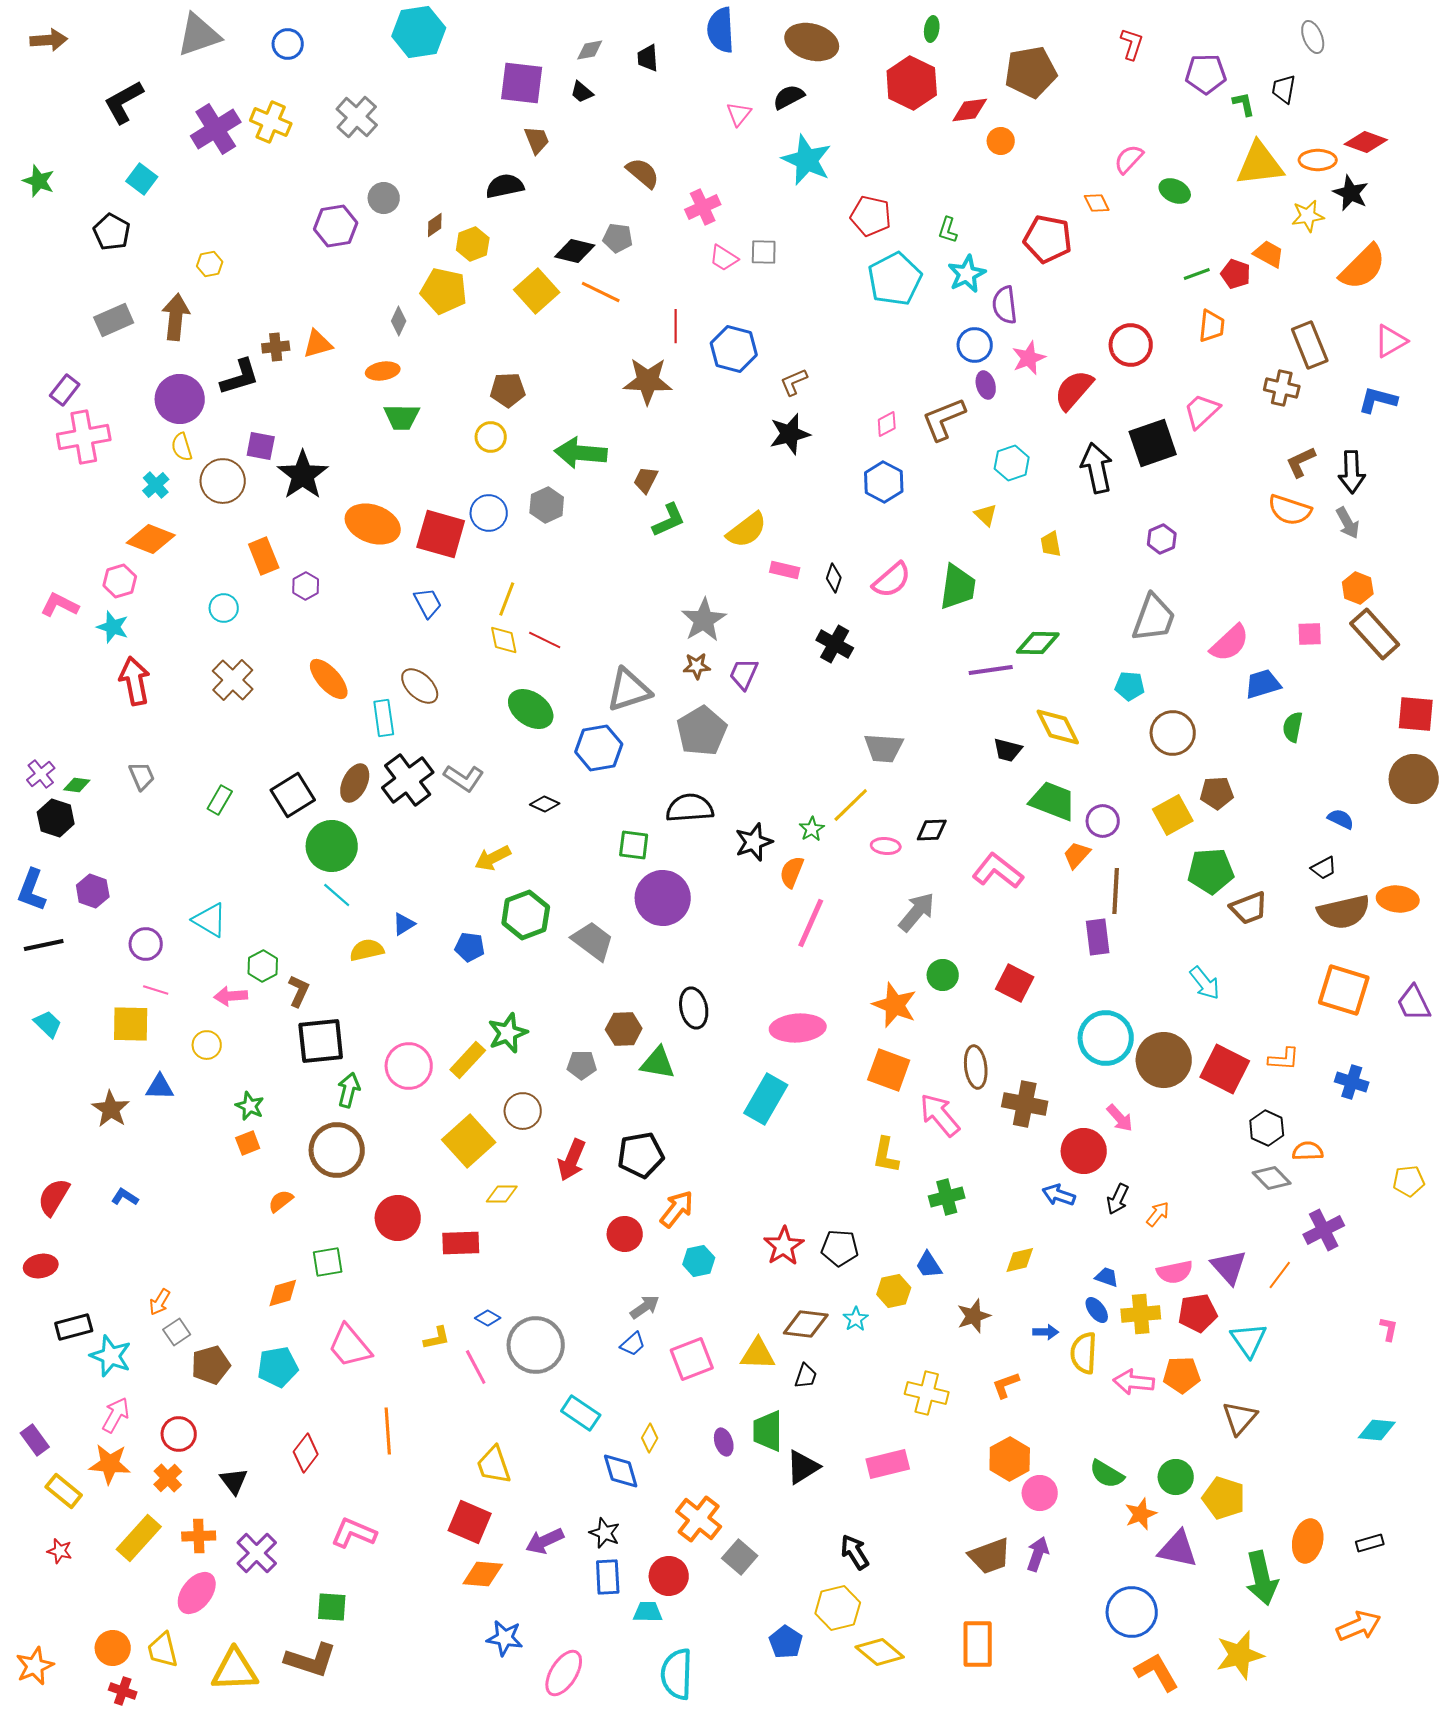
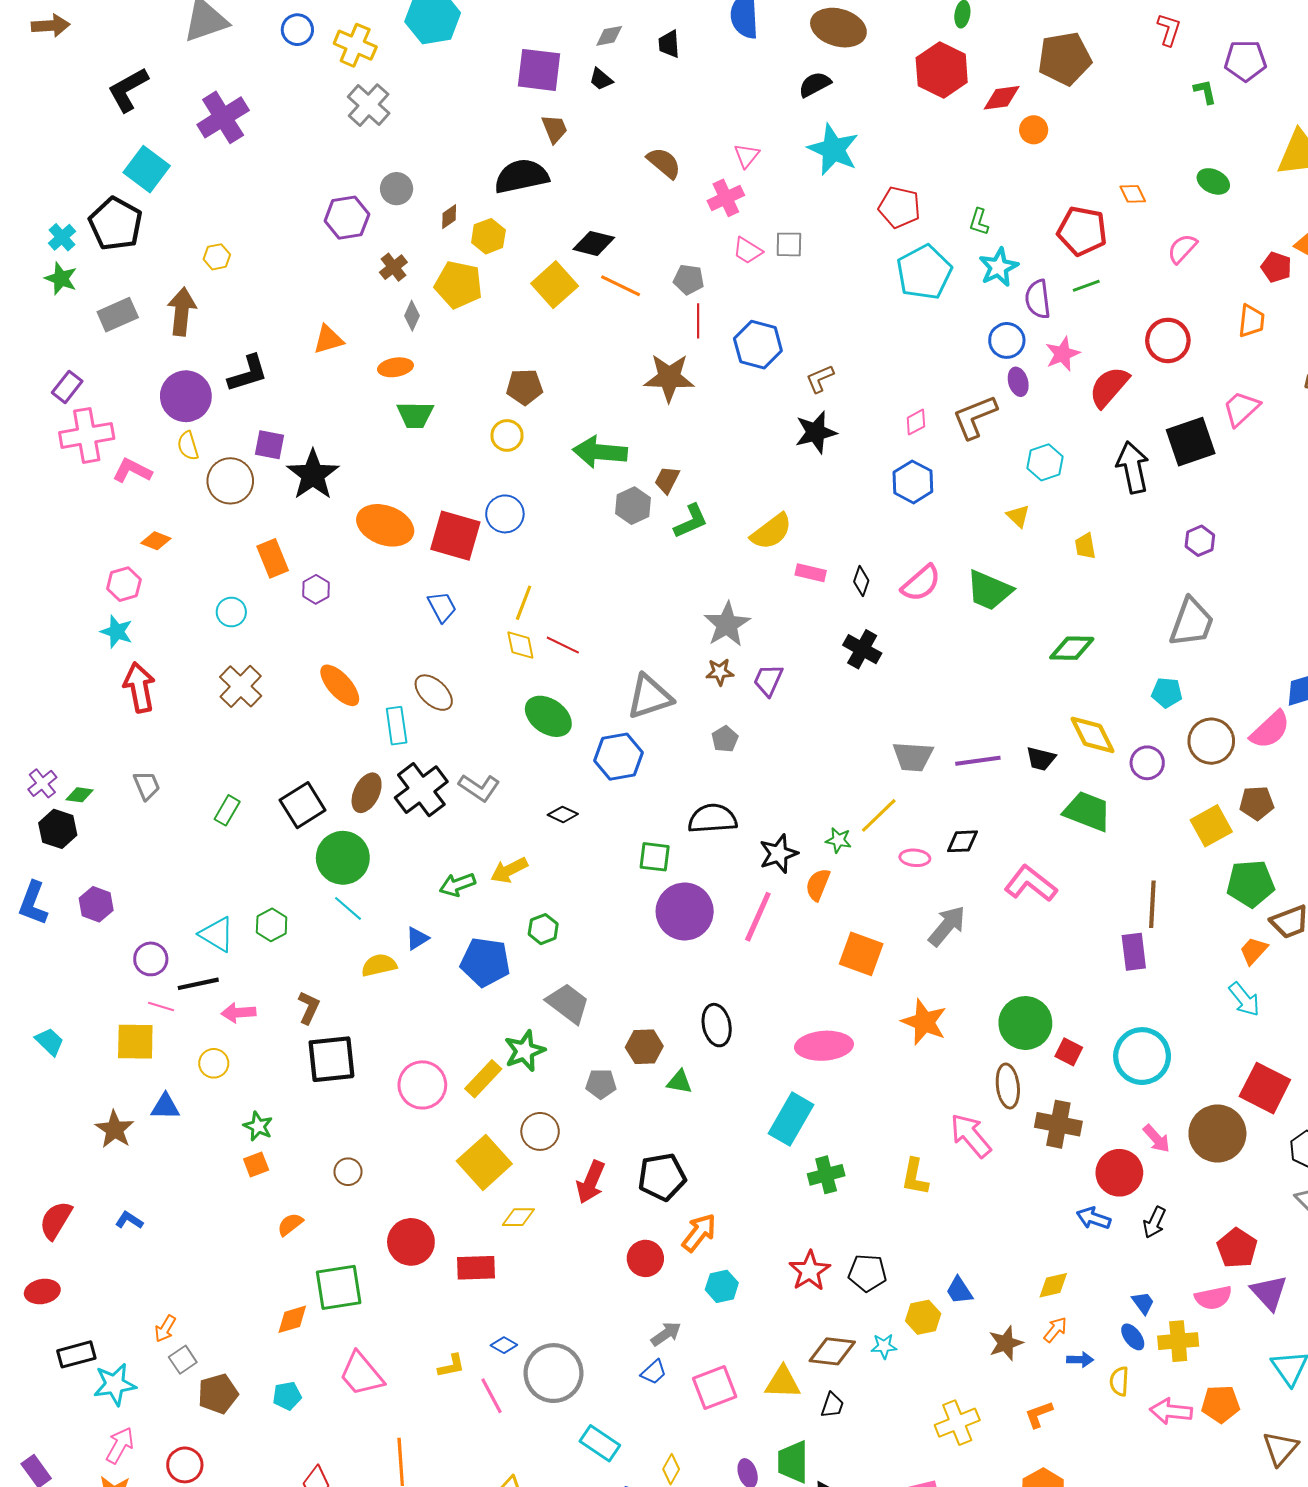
green L-shape: (1244, 104) -> (1205, 92), moved
pink triangle: (739, 114) -> (747, 156), moved
yellow cross: (271, 122) -> (355, 45), moved
pink semicircle: (1129, 159) -> (1182, 249), moved
cyan square: (142, 179) -> (147, 169), size x1.4
green star: (39, 181) -> (61, 279), moved
black semicircle: (505, 186) -> (521, 176), size x1.4
black pentagon: (112, 232) -> (116, 224), size x1.4
gray pentagon: (618, 238) -> (689, 280), moved
green line: (1197, 274) -> (1086, 286), moved
brown cross: (276, 347) -> (393, 267), moved, turned -32
cyan cross: (156, 485) -> (62, 237), moved
gray hexagon: (547, 505) -> (633, 506), moved
orange diamond: (151, 539) -> (156, 541), size x0.6
green trapezoid: (958, 587) -> (989, 590), turned 105
pink L-shape: (60, 605) -> (132, 471), moved
pink semicircle: (1230, 643) -> (1270, 730), moved
purple line: (991, 670) -> (978, 761), moved
gray pentagon: (702, 731) -> (725, 739), size x0.5
purple circle: (1103, 821) -> (1147, 763), moved
green star: (812, 829) -> (838, 840), turned -30
orange trapezoid: (1077, 855) -> (1254, 951), moved
green hexagon: (526, 915) -> (543, 929), size x0.6
pink line: (811, 923) -> (758, 917), moved
gray trapezoid: (593, 941) -> (568, 1003), moved
black line: (44, 945) -> (198, 984), moved
blue pentagon: (470, 947) -> (485, 962), size x1.6
green hexagon: (263, 966) -> (272, 925), moved
green circle: (943, 975) -> (1025, 1023), moved, size x1.6
red square: (1015, 983) -> (1069, 1052), moved, size x0.7
brown circle: (1164, 1060) -> (1217, 1134), moved
green triangle: (658, 1063) -> (679, 1082), size x0.7
orange square: (889, 1070) -> (861, 954), moved
green arrow: (349, 1090) -> (457, 885), moved, turned -124
brown circle: (337, 1150) -> (348, 1172), size x0.5
green cross: (947, 1197) -> (826, 1175), moved
orange arrow: (1158, 1214) -> (1055, 1330), moved
green square: (328, 1262) -> (339, 1287), size x1.5
blue trapezoid: (1107, 1277) -> (1143, 1303), turned 35
red pentagon: (1198, 1313) -> (1237, 1248), moved, turned -30
cyan star: (856, 1319) -> (884, 1346), turned 30
yellow semicircle: (1084, 1353) -> (1119, 1381), size x0.7
cyan star: (111, 1356) -> (115, 1384), turned -30
cyan pentagon: (278, 1367) -> (287, 1396), size x0.7
yellow cross: (927, 1393) -> (957, 1423), turned -36

